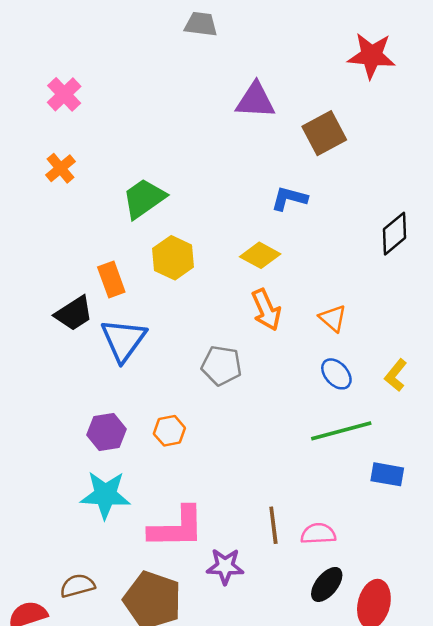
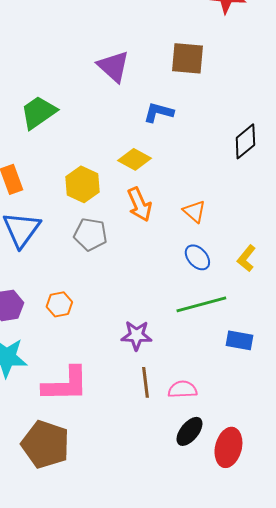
purple triangle: (255, 100) -> (113, 66), moved, turned 39
brown square: (324, 133) -> (187, 58), turned 33
yellow hexagon: (173, 258) -> (82, 184), moved
gray pentagon: (221, 365) -> (90, 234), moved
purple star: (225, 566) -> (136, 335), moved

